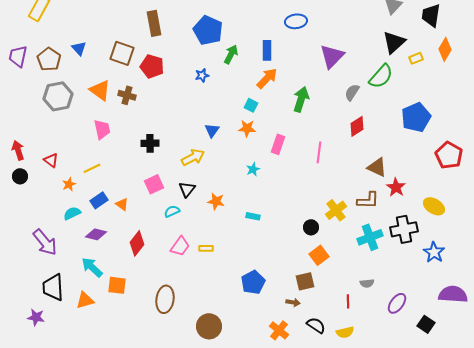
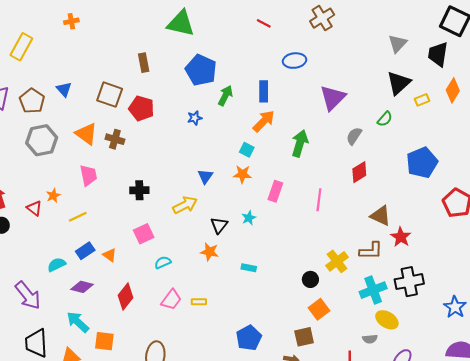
brown rectangle: (154, 23) -> (144, 63), size x0.7
green semicircle: (381, 76) -> (385, 119), size x0.6
orange star: (69, 184) -> (53, 196), moved
black triangle: (187, 189) -> (219, 225), moved
yellow ellipse: (434, 206) -> (387, 320), moved
blue star: (434, 252) -> (455, 307), moved

